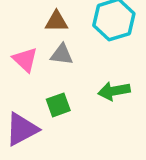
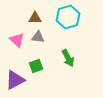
green arrow: (114, 91) -> (68, 58), turned -108

